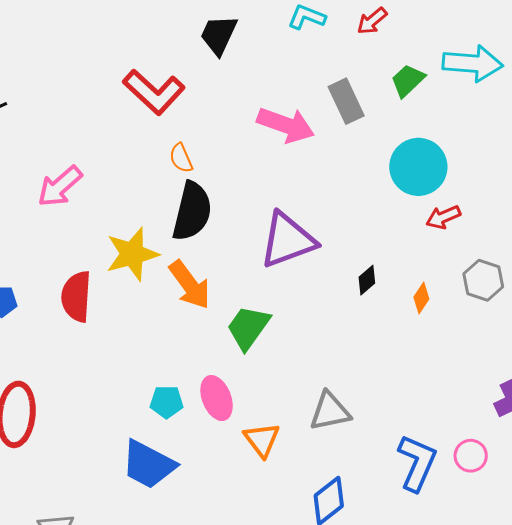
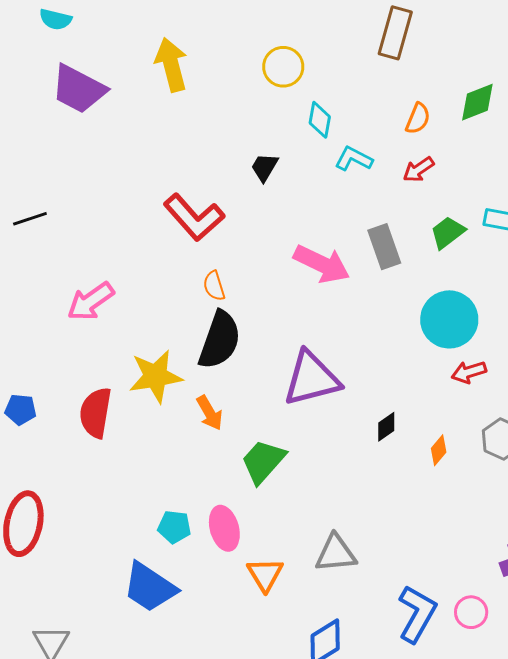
black trapezoid: (219, 35) -> (264, 167), size x0.7
orange arrow: (190, 285) -> (210, 413), size x0.7

